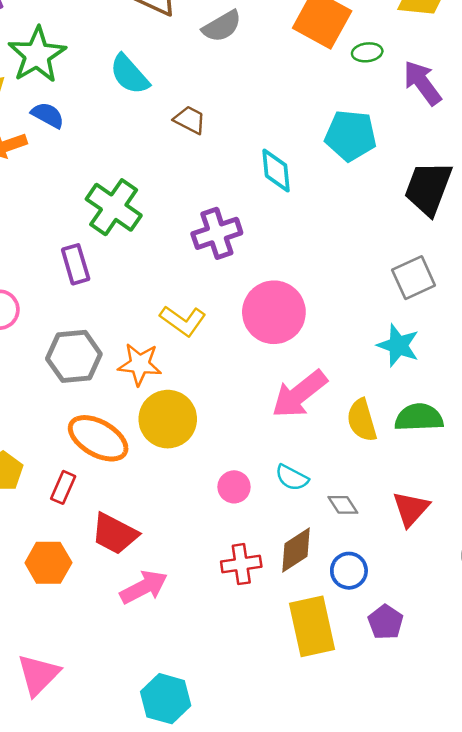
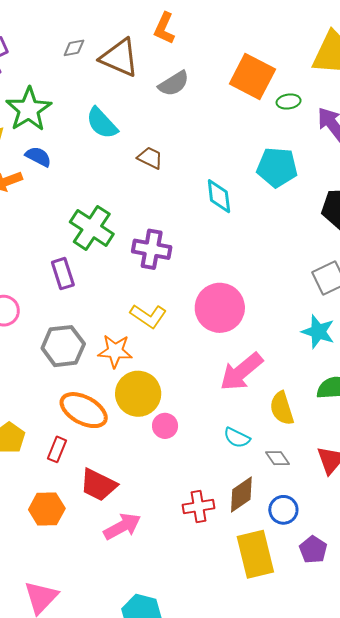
purple cross: (217, 233) -> (152, 249), moved, turned 30
yellow semicircle: (362, 420) -> (282, 408), moved
pink circle: (234, 487) -> (165, 426), moved

